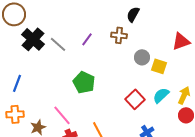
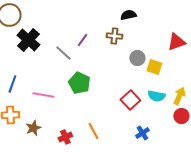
black semicircle: (133, 14) -> (128, 15), turned 49
gray line: (58, 44) -> (63, 53), moved
cyan semicircle: (161, 95) -> (156, 96), turned -126
pink line: (62, 115) -> (43, 95), moved, turned -40

